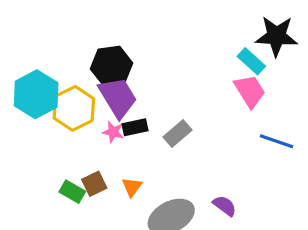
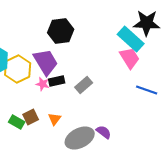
cyan rectangle: (251, 61) -> (131, 39), size x1.5
black hexagon: (112, 66) -> (61, 31), moved
purple semicircle: (225, 206) -> (104, 132), moved

